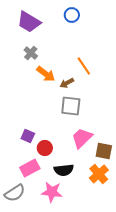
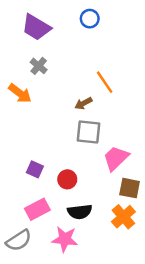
orange arrow: (46, 74) -> (20, 93), moved
pink trapezoid: (82, 138) -> (116, 158), moved
red circle: (45, 148) -> (67, 179), moved

